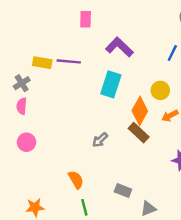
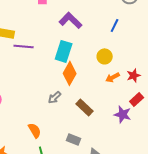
purple line: (69, 61) -> (24, 46), moved
orange diamond: (140, 111) -> (70, 73), moved
brown rectangle: (139, 133) -> (85, 107), moved

